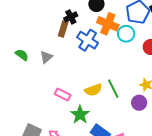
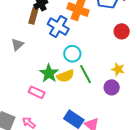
cyan circle: (126, 34) -> (72, 54), moved
pink rectangle: (63, 94) -> (37, 92), moved
green star: (80, 115) -> (49, 73), moved

